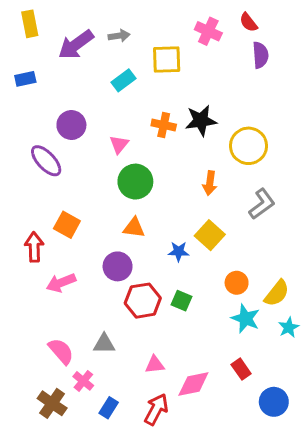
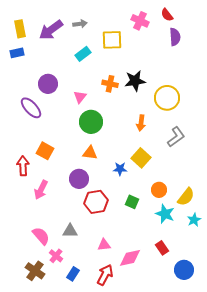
yellow rectangle: (30, 24) -> (20, 29), moved
pink arrow: (61, 283) -> (41, 190), turned -42
green square: (182, 301) -> (132, 202), moved

